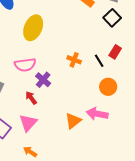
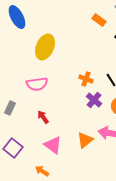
purple cross: (43, 80) -> (94, 100), moved
pink triangle: (28, 123) -> (53, 145), moved, turned -36

